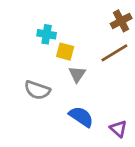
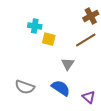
gray triangle: (77, 74) -> (68, 64), moved
gray semicircle: (37, 90) -> (25, 87), moved

